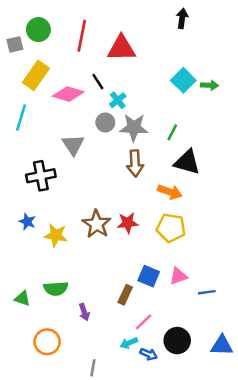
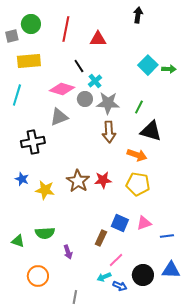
black arrow: (182, 18) -> (138, 15), moved
red triangle: (121, 48) -> (98, 39), size x0.7
yellow rectangle: (36, 75) -> (29, 61), turned 50
pink diamond: (68, 94) -> (62, 89), moved
gray triangle: (73, 145) -> (59, 117), turned 42
blue triangle: (222, 345) -> (171, 270), moved

